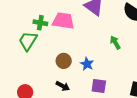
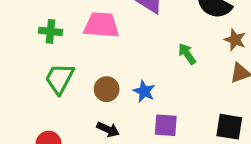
green cross: (40, 23) -> (50, 31), moved
green trapezoid: (28, 41) -> (60, 79), moved

